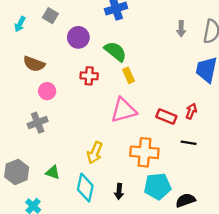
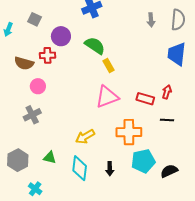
red cross: (89, 76) -> (47, 55), moved
yellow arrow: (95, 153) -> (85, 137), turned 42

